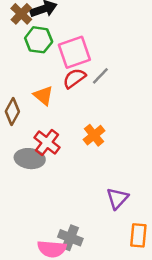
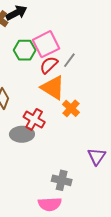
green hexagon: (39, 40) -> (25, 50), moved
orange triangle: (43, 96) -> (53, 88), moved, size x1.5
gray cross: (70, 238) -> (62, 180), moved

